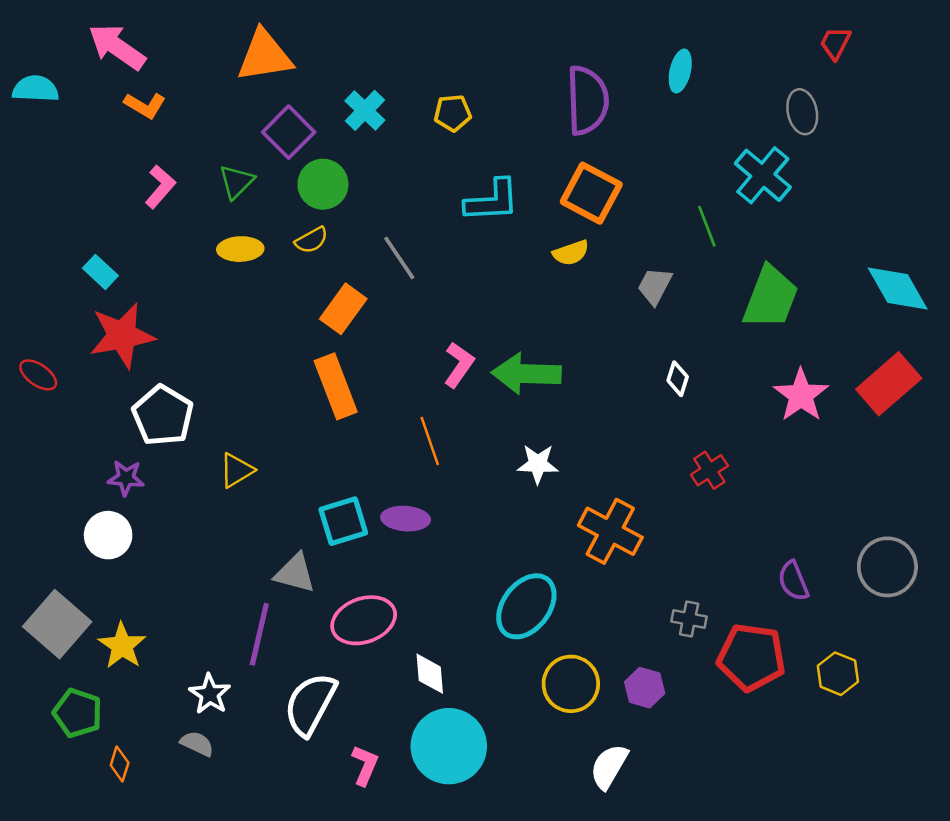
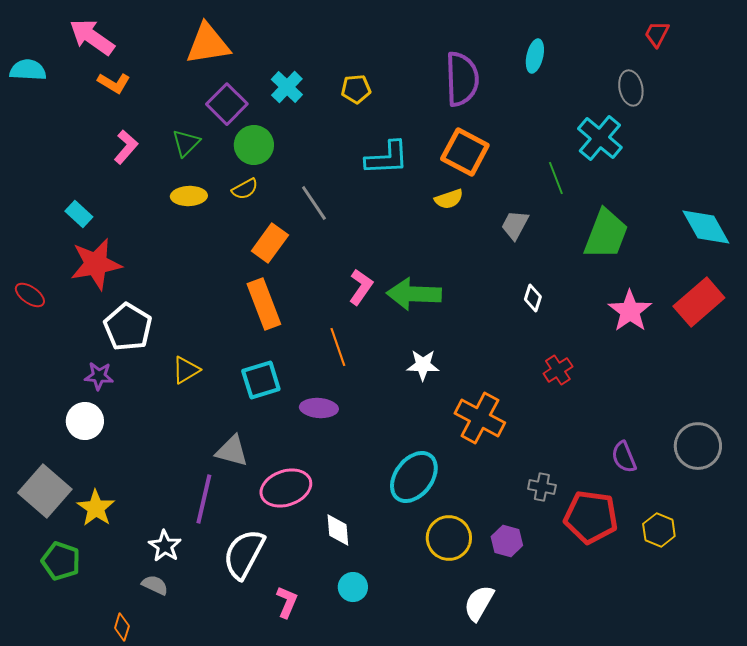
cyan square: (343, 521) -> (261, 380), moved
cyan circle: (449, 746) -> (353, 587), size x0.5
orange diamond: (120, 764) -> (122, 627), moved

